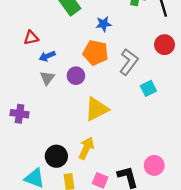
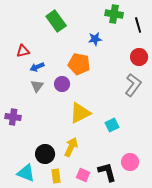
blue star: (104, 24) -> (95, 39), moved
gray L-shape: (129, 62) -> (133, 85), moved
cyan square: (148, 88) -> (112, 125), moved

